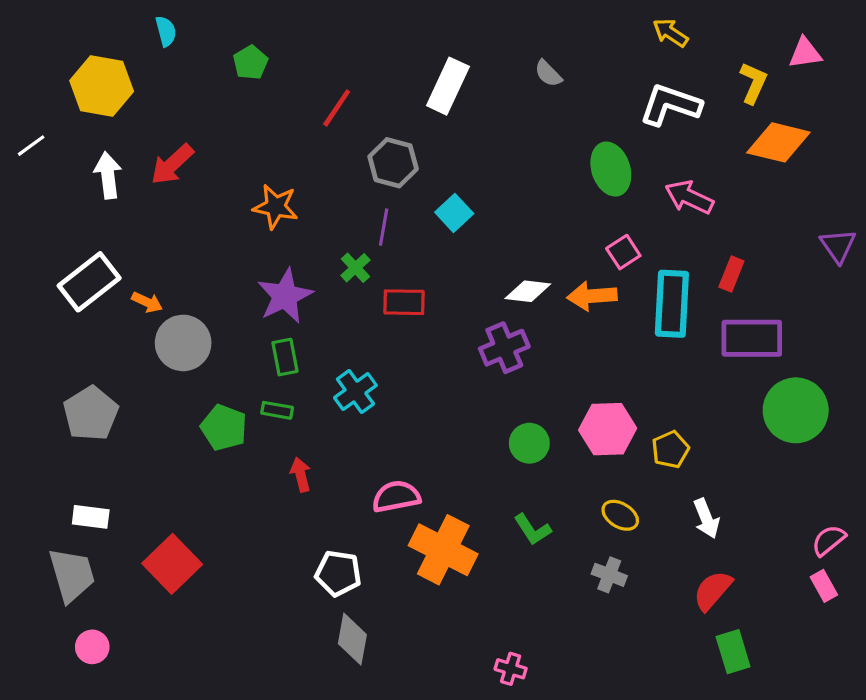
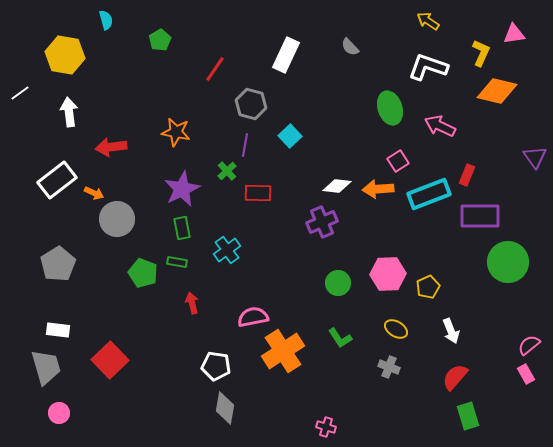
red arrow: (172, 164) -> (111, 147), moved, turned 36
cyan rectangle: (672, 304) -> (429, 194), turned 66
orange cross: (443, 550) -> (283, 351), turned 30

